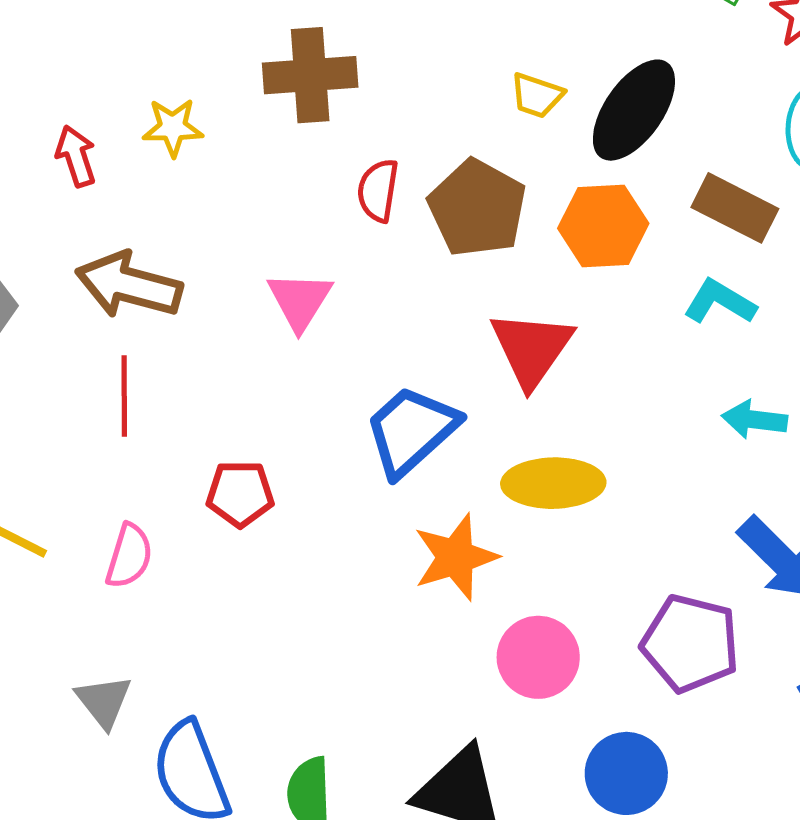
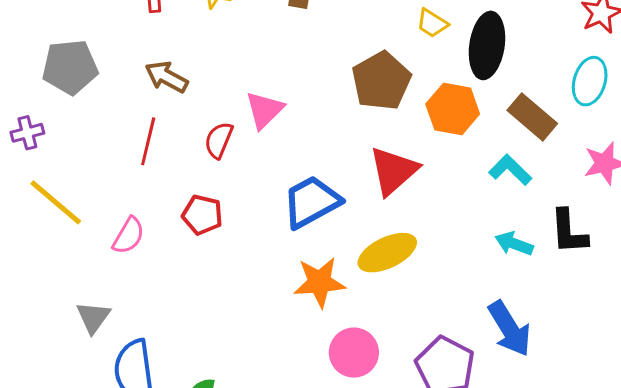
black ellipse: (634, 110) -> (487, 45), turned -40
red semicircle: (378, 190) -> (219, 140), moved
brown arrow: (129, 285) -> (166, 77), size x0.7
yellow ellipse: (553, 483) -> (387, 253), turned -38

